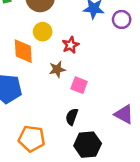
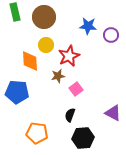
red star: (71, 45) -> (69, 56), size x1.5
pink square: (79, 85) -> (76, 89), turned 32

